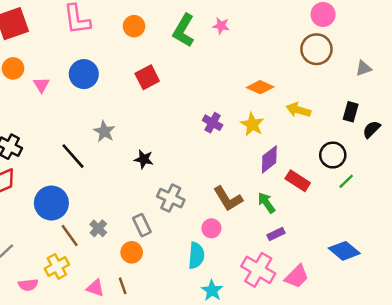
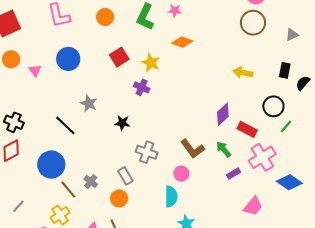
orange diamond: (260, 87) -> (182, 42), moved
purple cross: (213, 123) -> (142, 87), moved
yellow star: (252, 124) -> (151, 63), moved
pink cross: (258, 270) -> (262, 157), moved, turned 32

